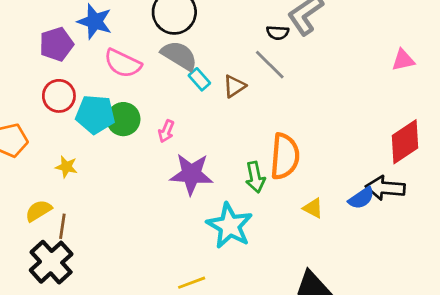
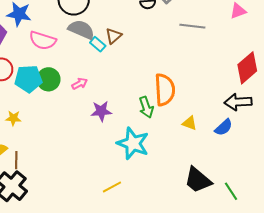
gray line: (270, 65) -> (192, 26), moved, turned -30
brown triangle: (234, 86) -> (114, 36), moved
pink arrow: (166, 131) -> (80, 84), turned -133
purple star: (191, 174) -> (101, 111), size x0.7
blue semicircle: (361, 198) -> (224, 127), moved

